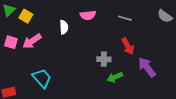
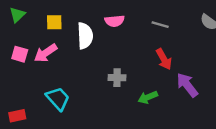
yellow square: (26, 16) -> (54, 22), moved, turned -32
white semicircle: (64, 27) -> (85, 36), size x1.5
gray cross: (104, 59) -> (117, 78), moved

